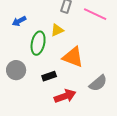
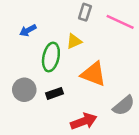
black rectangle: (49, 76) -> (55, 93), moved

